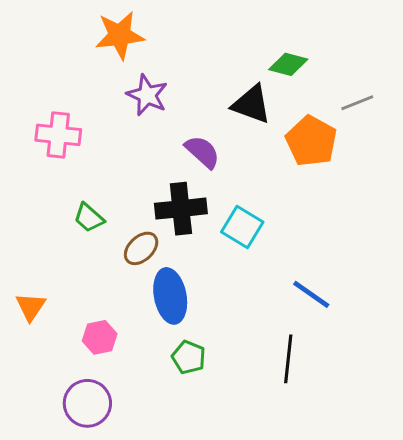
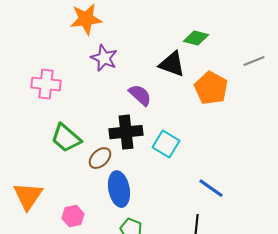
gray line: (357, 103) -> (254, 61), moved
green trapezoid: (89, 218) -> (66, 138), size x1.5
orange triangle: (31, 307) -> (28, 196), size x1.5

